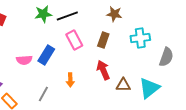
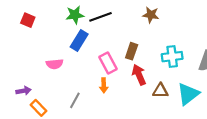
cyan cross: (140, 38) -> (172, 57), moved
pink rectangle: (74, 40) -> (108, 63), moved
brown rectangle: (103, 40) -> (132, 51), moved
blue rectangle: (46, 55) -> (79, 40), moved

